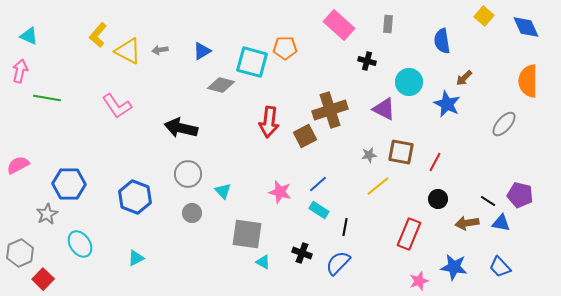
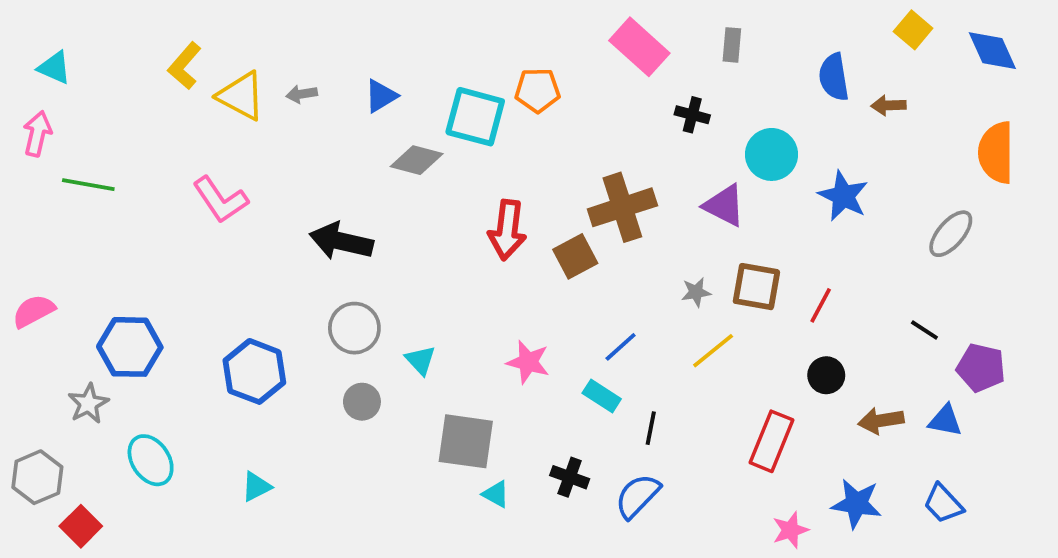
brown arrow: (464, 78) -> (889, 105), moved, turned 42
blue line: (318, 184) -> (621, 347), moved
black line: (488, 201) -> (924, 330), moved

